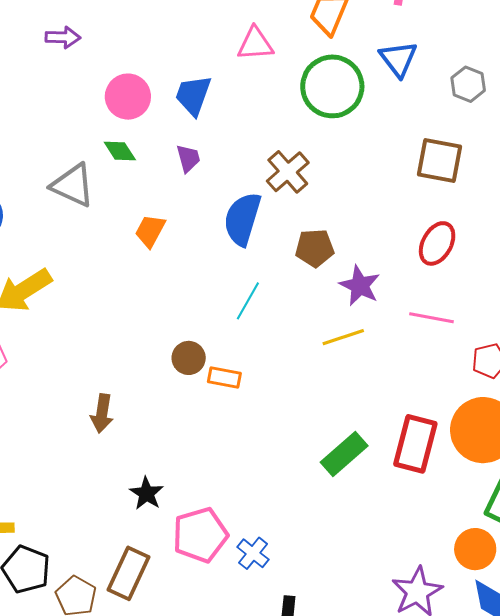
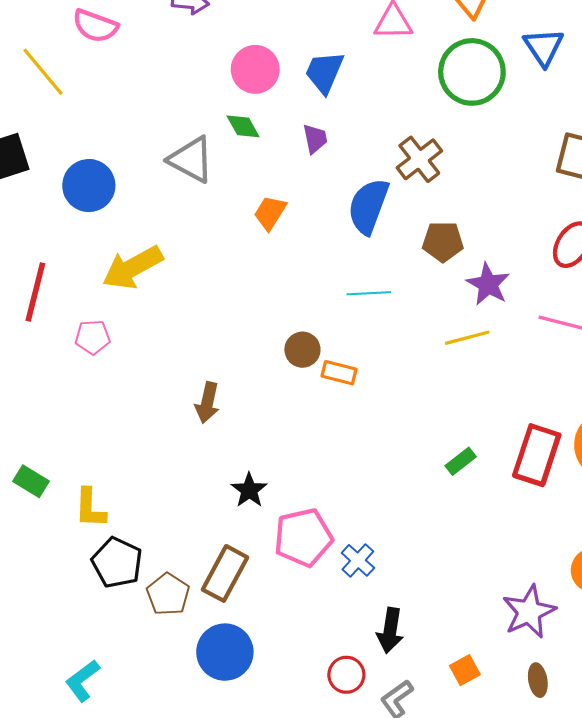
cyan line: (248, 301) -> (369, 293), turned 54
green rectangle: (344, 454) -> (461, 461), size x0.6

